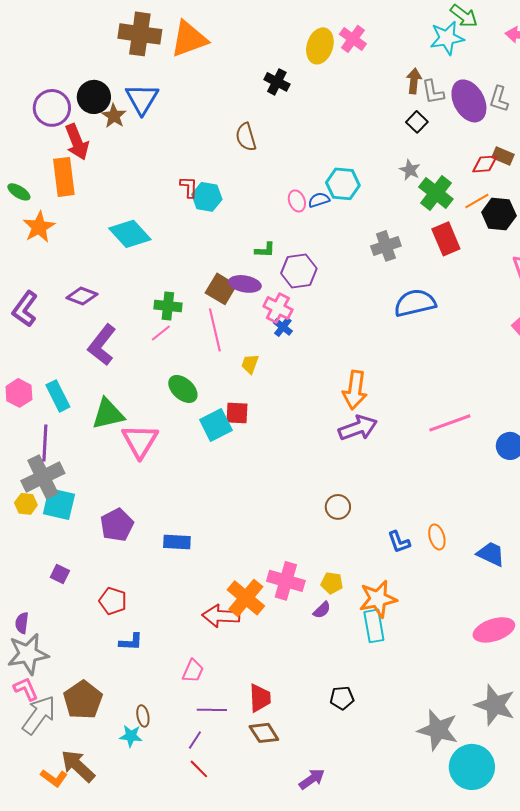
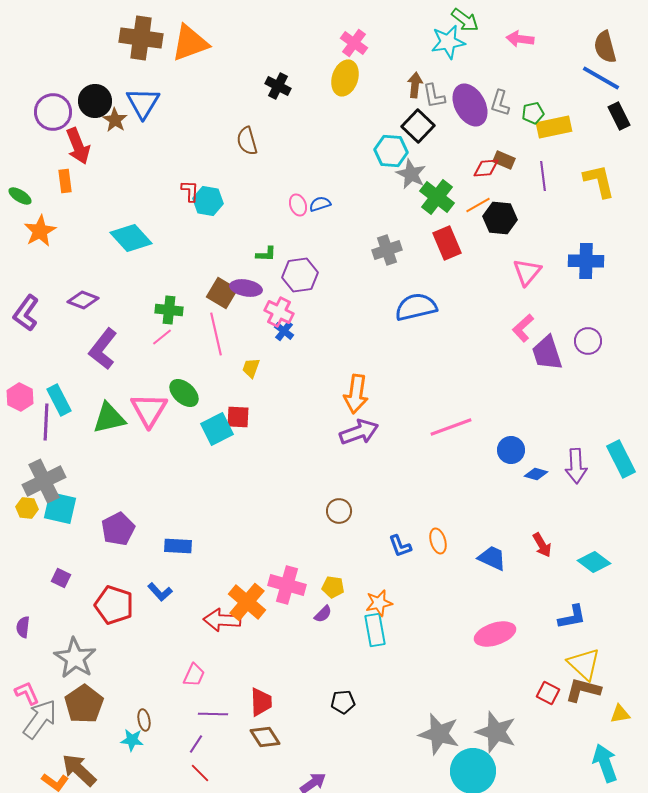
yellow ellipse: (320, 46) -> (345, 78), moved
black square: (417, 122) -> (418, 126), size x1.5
gray star: (410, 170) -> (411, 174), size x1.4
orange rectangle: (64, 177) -> (65, 181), size x0.6
cyan hexagon: (343, 184) -> (391, 151), moved
pink triangle: (140, 441) -> (149, 410), moved
purple line: (45, 443) -> (46, 422), moved
orange star: (378, 599) -> (379, 603), size x0.7
red pentagon: (113, 601) -> (114, 605), size x1.4
blue L-shape: (131, 642) -> (160, 592), moved, turned 45
gray star: (28, 654) -> (75, 658), moved, turned -30
gray star: (495, 705) -> (496, 732), moved

